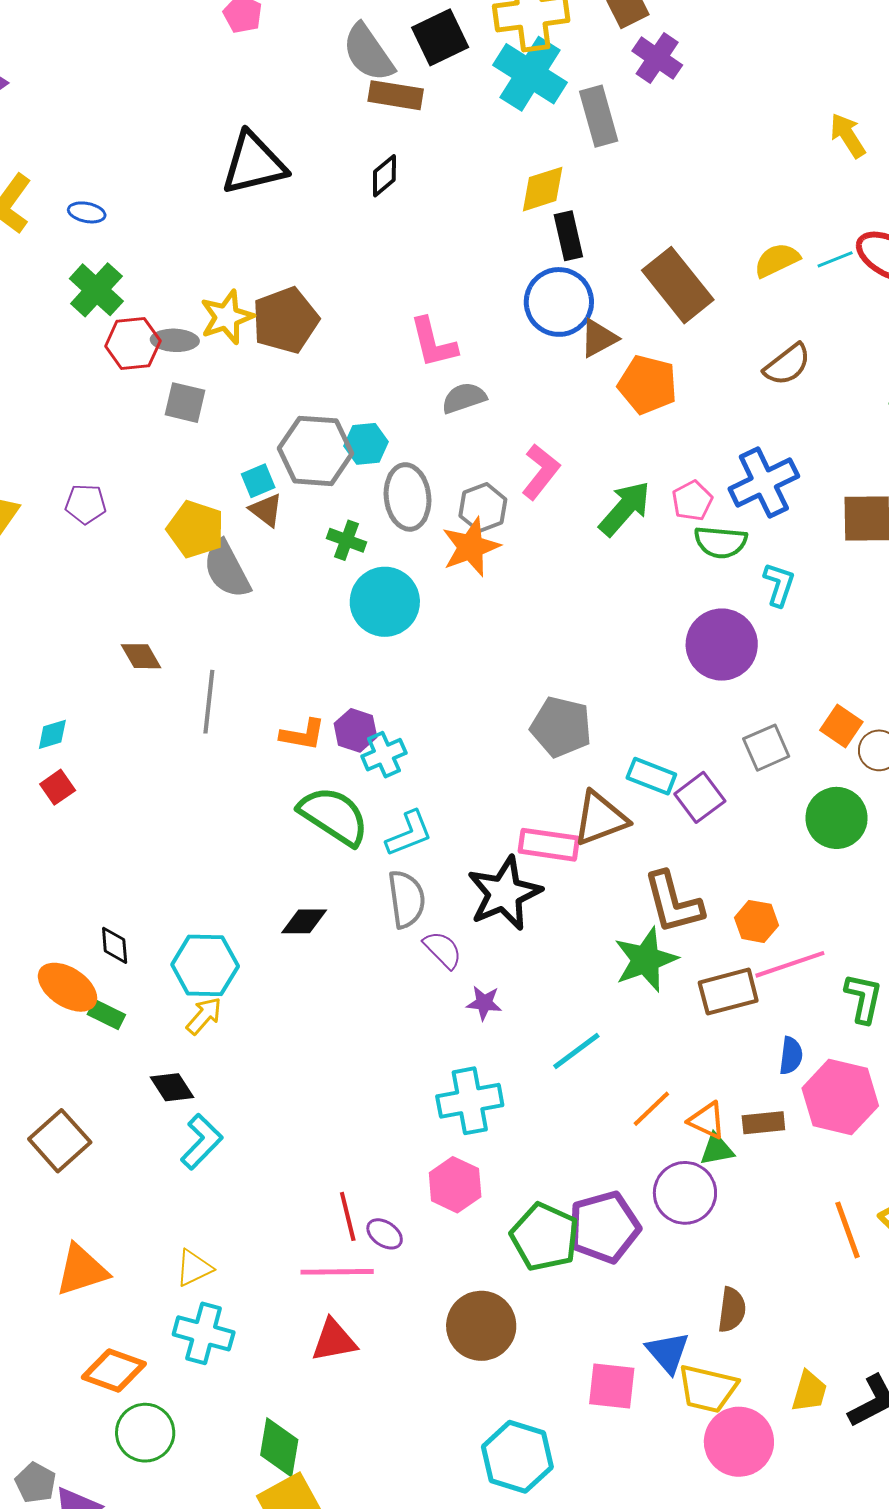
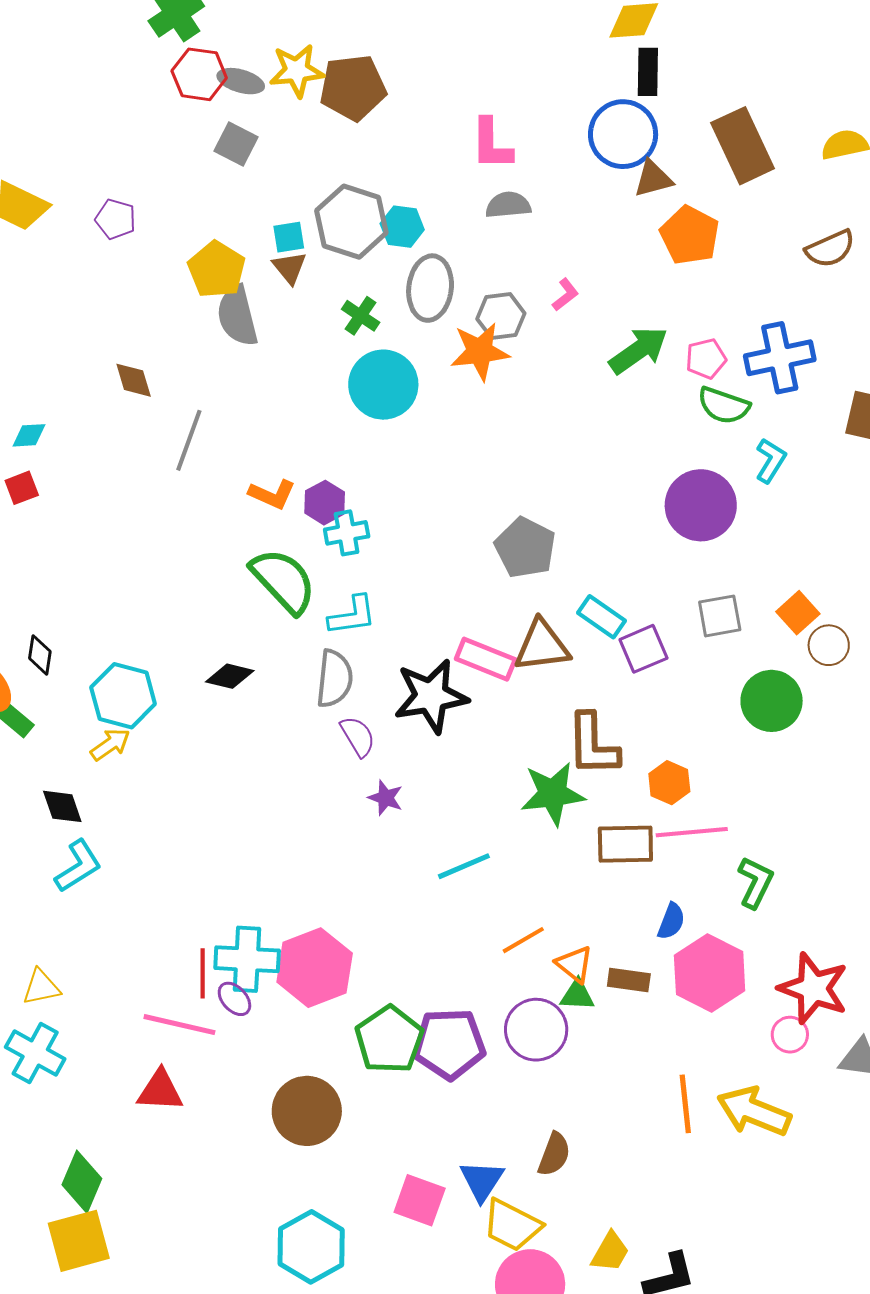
pink L-shape: (541, 472) -> (565, 295), size x0.6
cyan cross: (470, 1101) -> (247, 959), moved
pink hexagon: (455, 1185) -> (315, 968), size x1.4

